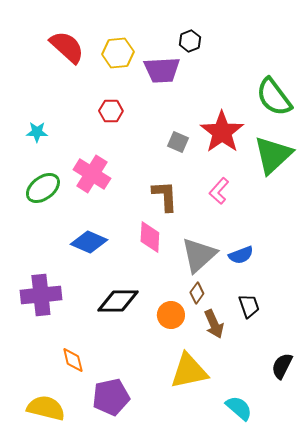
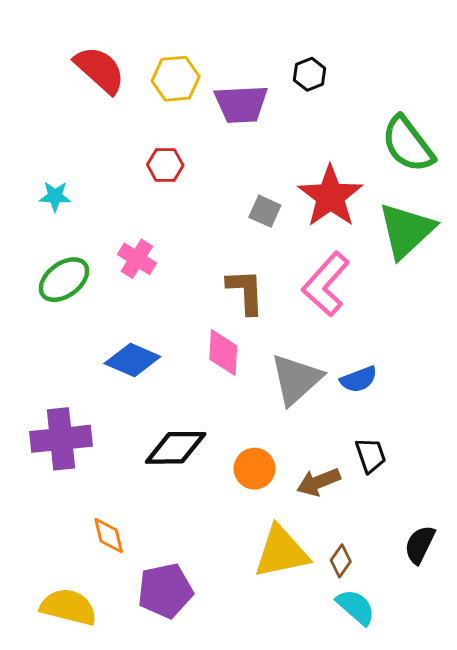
black hexagon: (190, 41) -> (310, 74), moved
pink cross: (92, 174) -> (137, 259), size x0.7
pink L-shape: (219, 191) -> (326, 284), size x1.6
brown diamond: (197, 293) -> (341, 561), moved
brown arrow: (214, 324) -> (318, 482), turned 92

